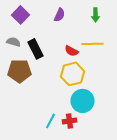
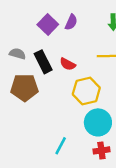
purple square: (20, 15) -> (48, 24), moved
red semicircle: (72, 51) -> (68, 64), moved
red cross: (70, 121) -> (101, 150), moved

